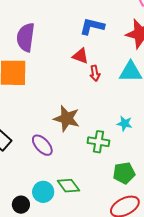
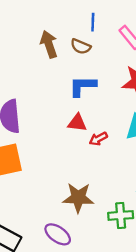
red arrow: (95, 73) -> (98, 139), turned 84

